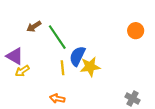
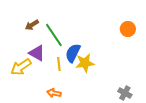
purple triangle: (15, 56) -> (37, 53), moved
yellow arrow: (22, 71) -> (21, 67), size x1.5

